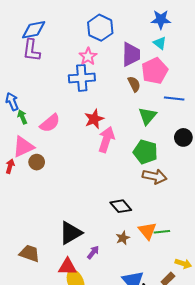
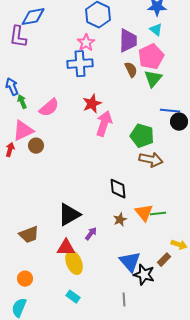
purple L-shape: (32, 50) -> (18, 37), moved
blue line: (174, 98) -> (170, 111), moved
green triangle: (147, 116) -> (153, 79), moved
black diamond: (121, 206) -> (118, 189), turned 35
brown trapezoid: (29, 253) -> (29, 235), turned 140

